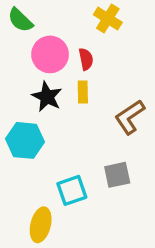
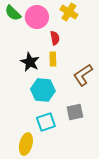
pink circle: (50, 54) -> (37, 17), moved
cyan hexagon: (25, 140) -> (43, 90), moved

